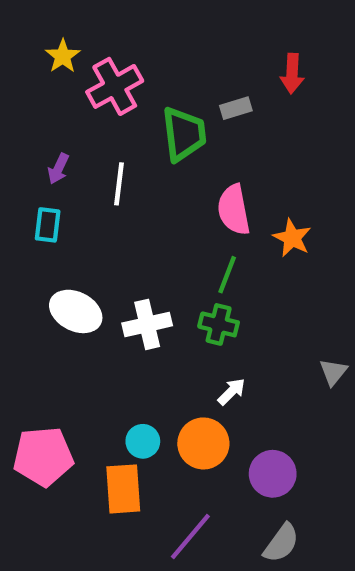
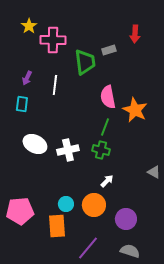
pink cross: (115, 86) -> (53, 40), turned 30
orange star: (292, 238) -> (135, 110), size x1.4
gray triangle: (333, 372) -> (154, 172), turned -40
gray semicircle: (281, 543) -> (130, 251), turned -108

